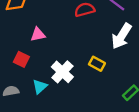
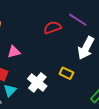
cyan triangle: (40, 87) -> (10, 90), moved

